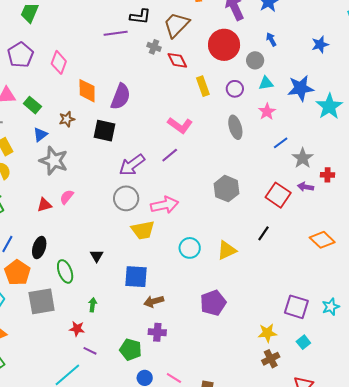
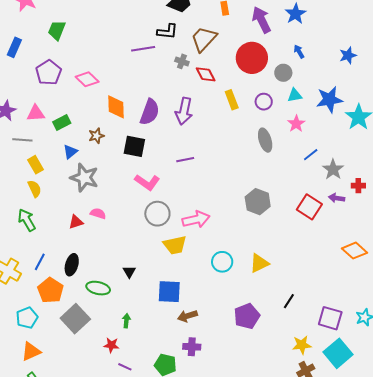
pink diamond: (59, 62) -> (87, 79), turned -65
green rectangle: (32, 105) -> (62, 122), turned -66
pink L-shape: (180, 125) -> (147, 182), moved
purple line: (170, 155) -> (185, 160), moved, turned 30
purple arrow: (132, 165) -> (184, 111), moved, turned -40
pink semicircle: (67, 197) -> (98, 214), turned 70
black line: (264, 233) -> (289, 301), moved
green ellipse: (65, 271) -> (98, 288), turned -55
gray square: (42, 301) -> (75, 319), turned -32
cyan square: (303, 342) -> (338, 353), size x2.0

